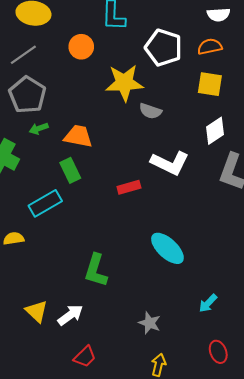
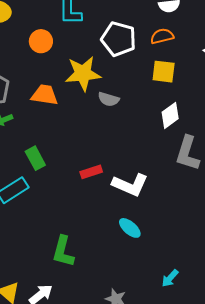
orange trapezoid: (78, 136) -> (45, 95), moved
white L-shape: (170, 163) -> (130, 185), moved
cyan ellipse: (167, 248) -> (130, 228), size x0.7

